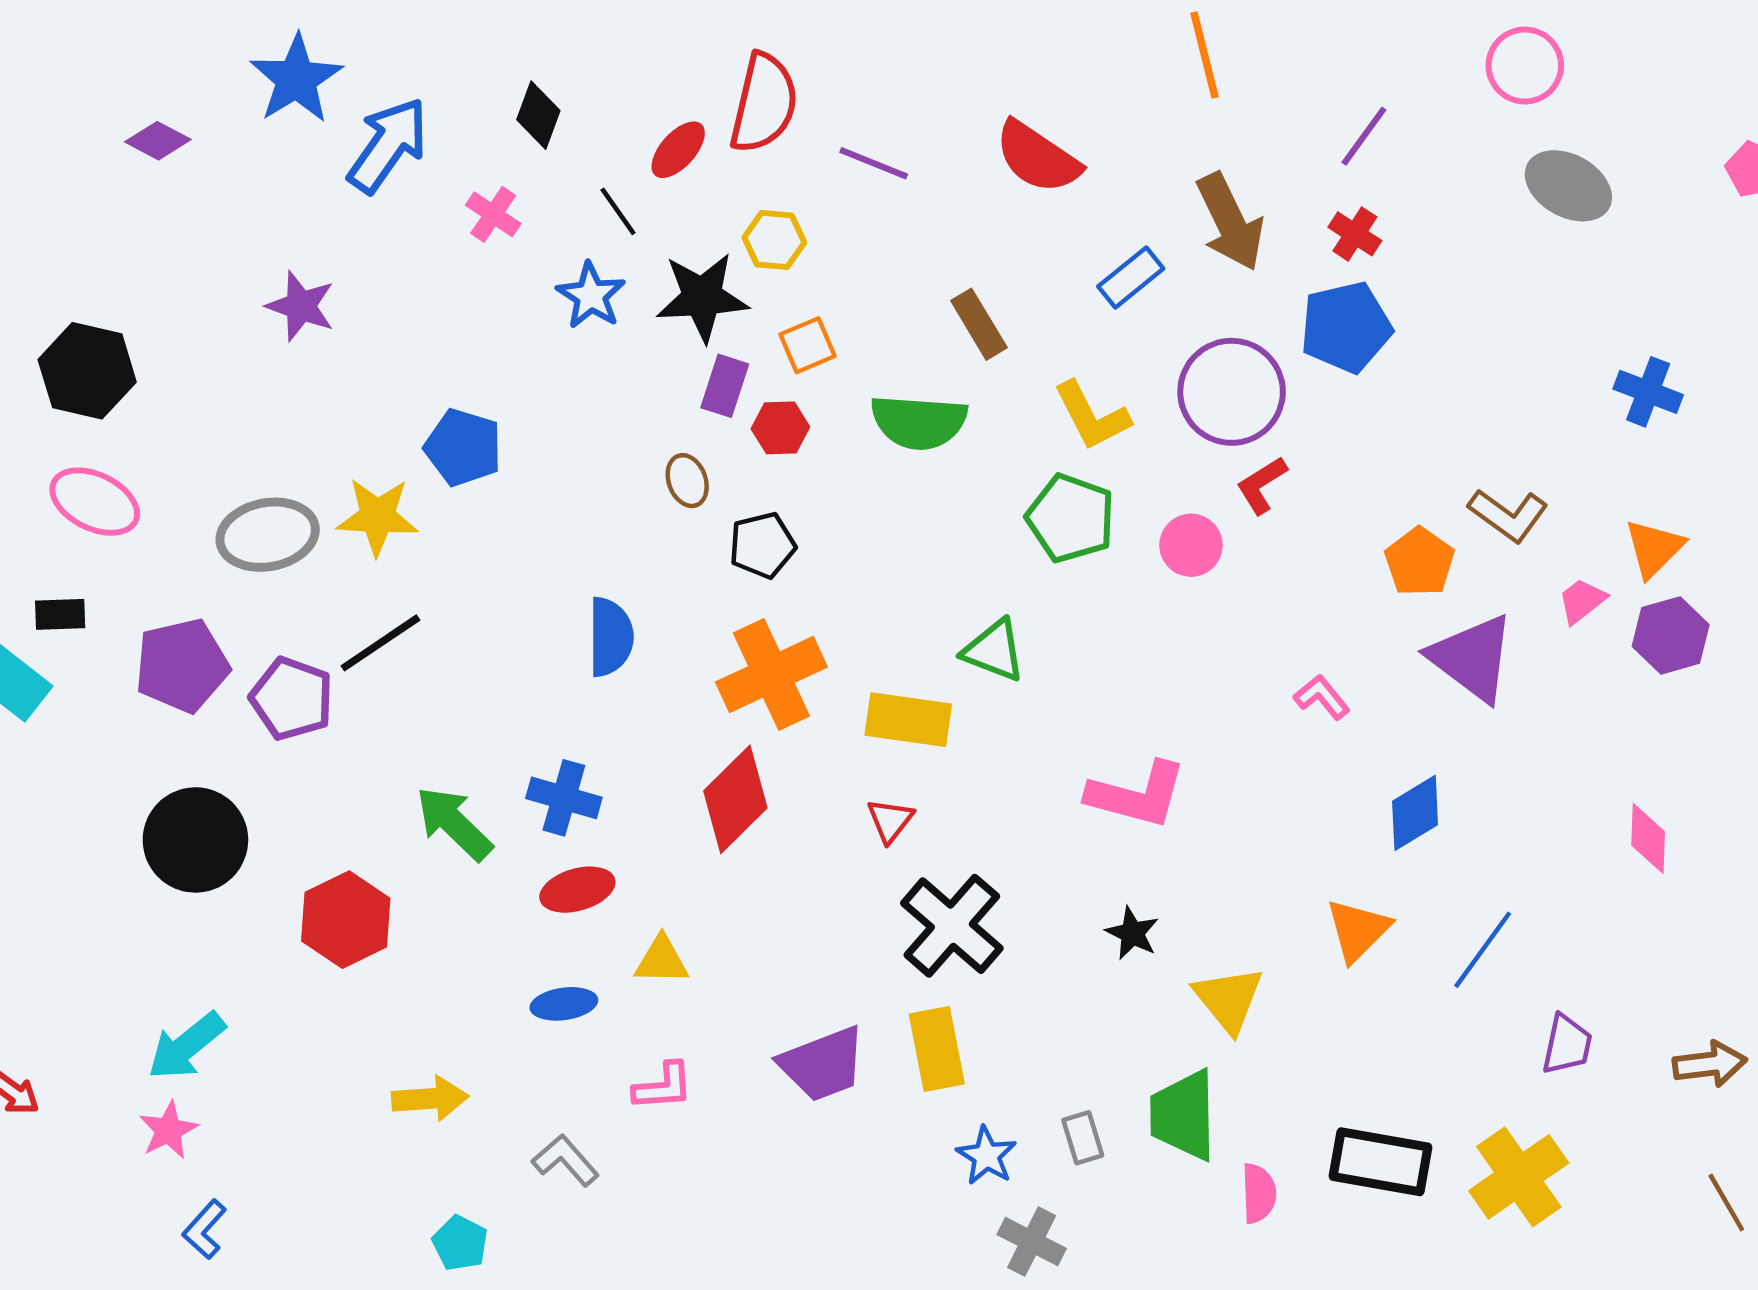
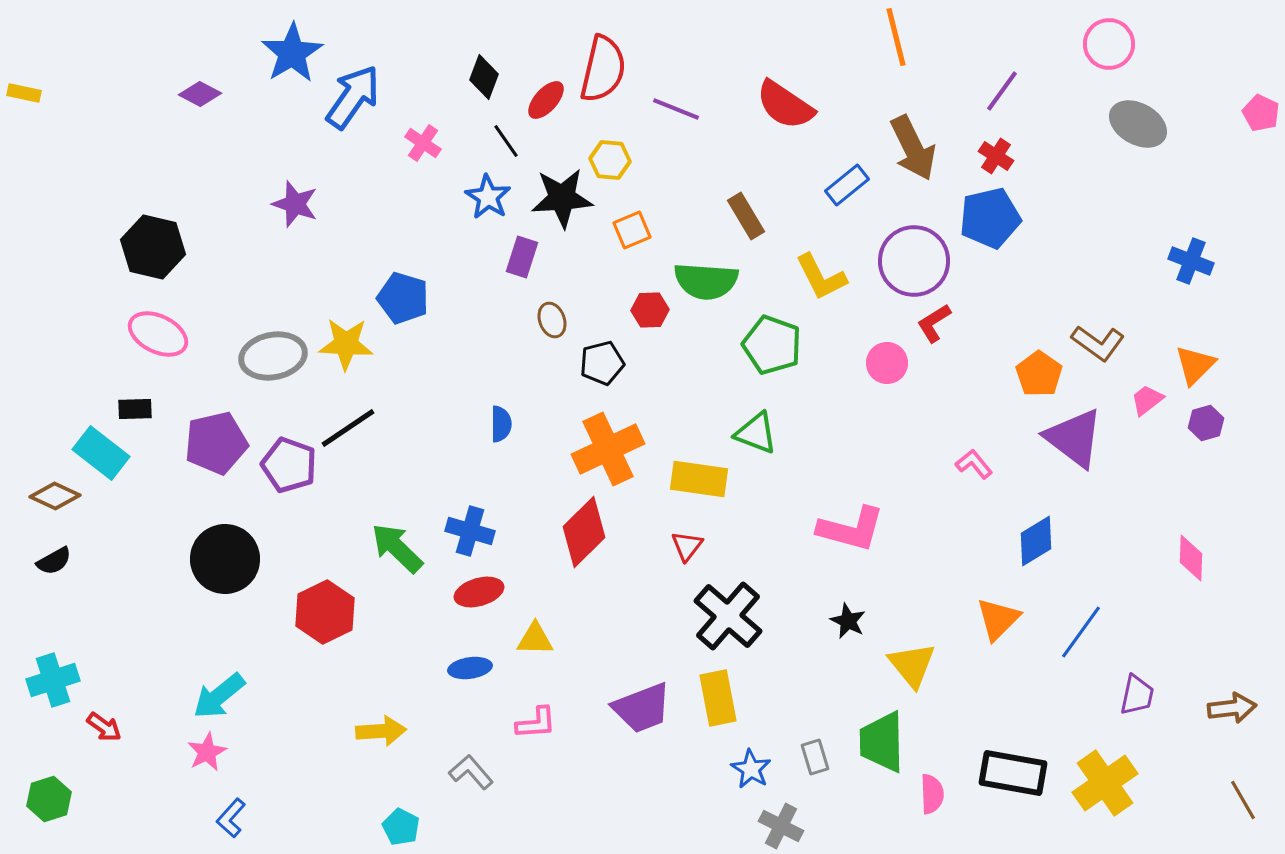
black diamond: (538, 115) -> (484, 77), moved
purple rectangle: (725, 386) -> (522, 257), moved
red hexagon: (780, 428) -> (650, 310), moved
green pentagon: (1071, 518) -> (772, 345), moved
purple hexagon: (1671, 635) -> (1206, 423), size x0.7
blue semicircle: (610, 637) -> (501, 424), size x0.7

